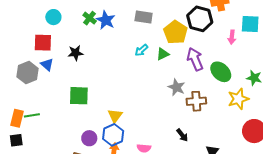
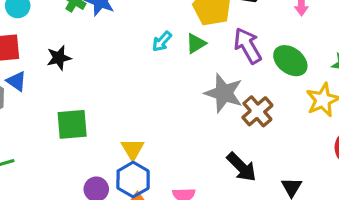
gray star: (177, 87) -> (224, 93), size x1.4
brown cross: (196, 101) -> (257, 111), turned -30
black arrow: (182, 135) -> (242, 167), size x1.5

